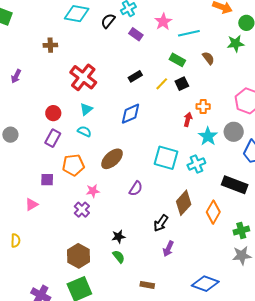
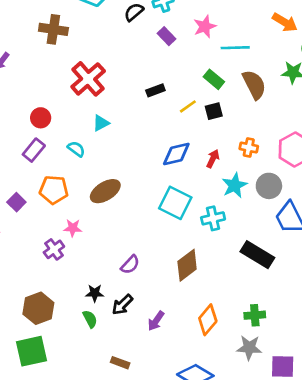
brown cross: (50, 45) -> (53, 29), size x1.5
brown semicircle: (208, 58) -> (254, 85), size x1.6
orange cross: (203, 106) -> (249, 147), moved
cyan triangle: (86, 109) -> (101, 123), moved
blue diamond: (130, 114) -> (176, 154), moved
purple square: (47, 180) -> (16, 202), turned 32
purple semicircle: (136, 188) -> (130, 265), moved
orange diamond: (213, 212) -> (208, 320), moved
black arrow: (161, 223) -> (122, 305), moved

